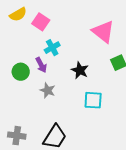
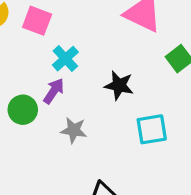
purple arrow: (41, 65) -> (54, 91), turned -105

